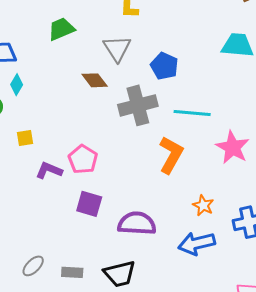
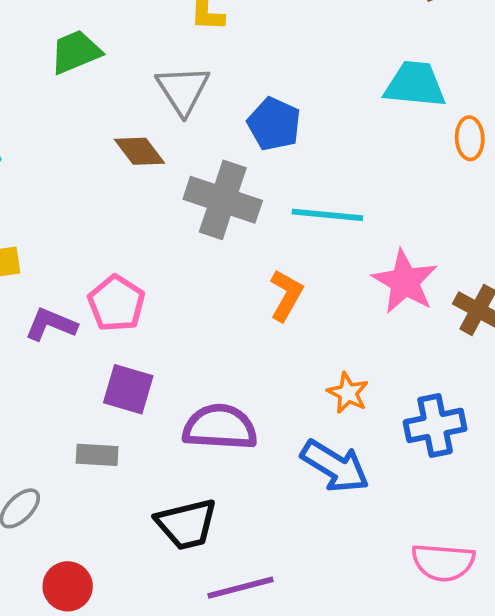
gray cross: (138, 105) -> (223, 200), turned 33
orange L-shape: (171, 155) -> (286, 295), size x0.7
blue arrow: (197, 243) -> (335, 466), turned -135
gray rectangle: (72, 272) -> (97, 455), moved

